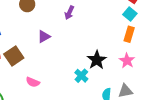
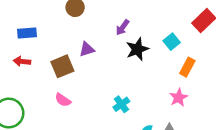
cyan square: (130, 14) -> (172, 42), moved
brown square: (14, 56) -> (62, 66), moved
black star: (97, 60) -> (137, 49), moved

